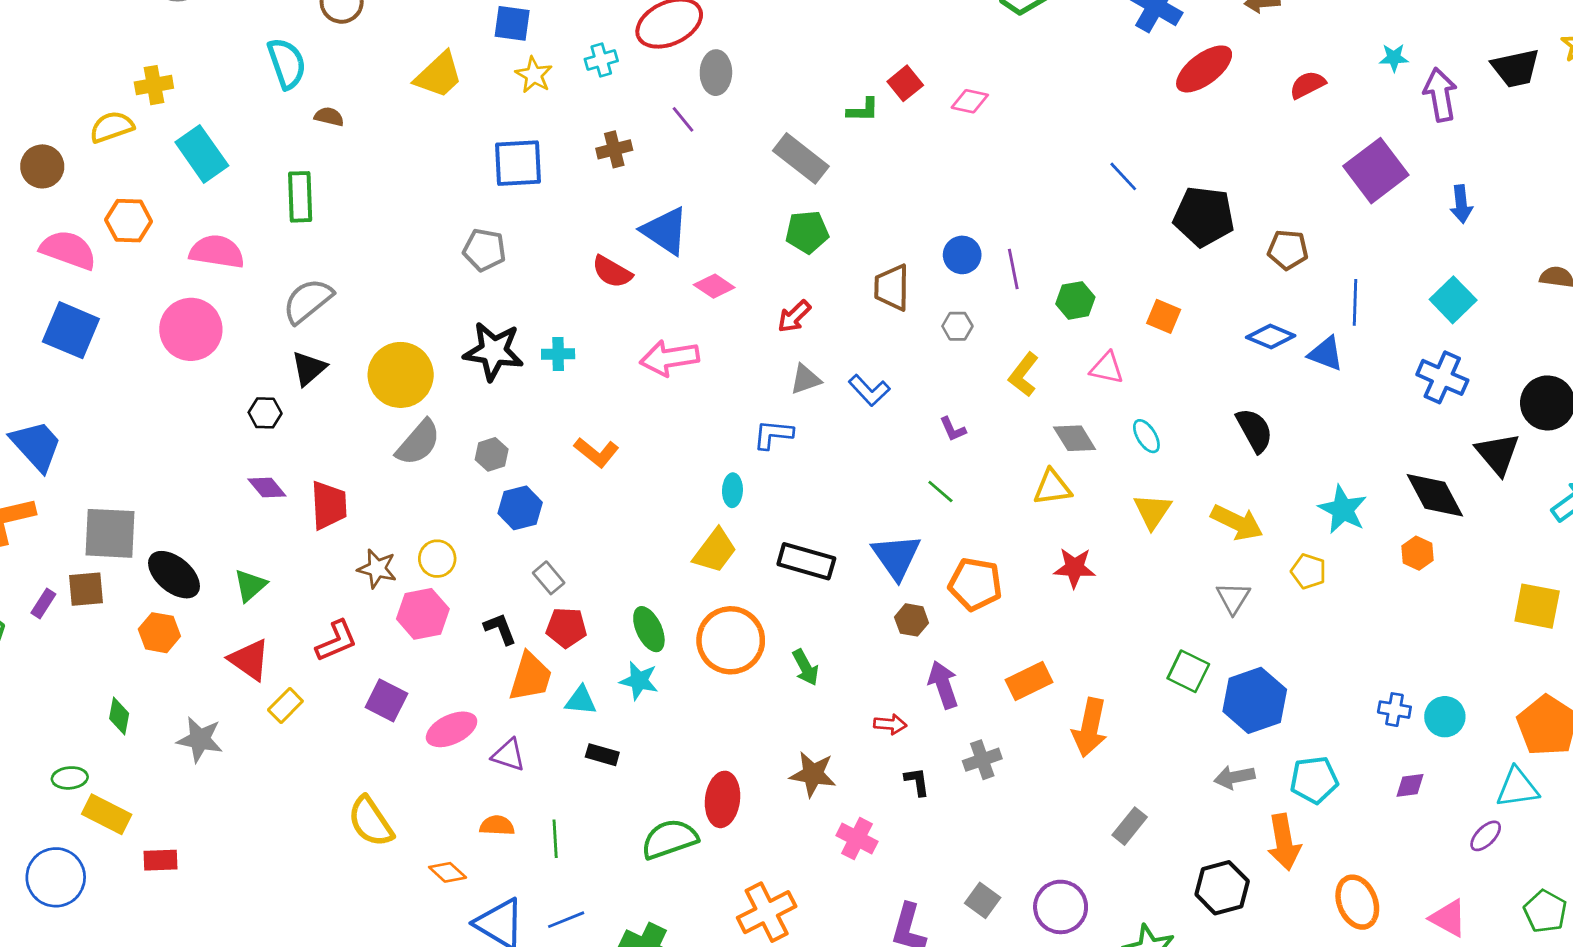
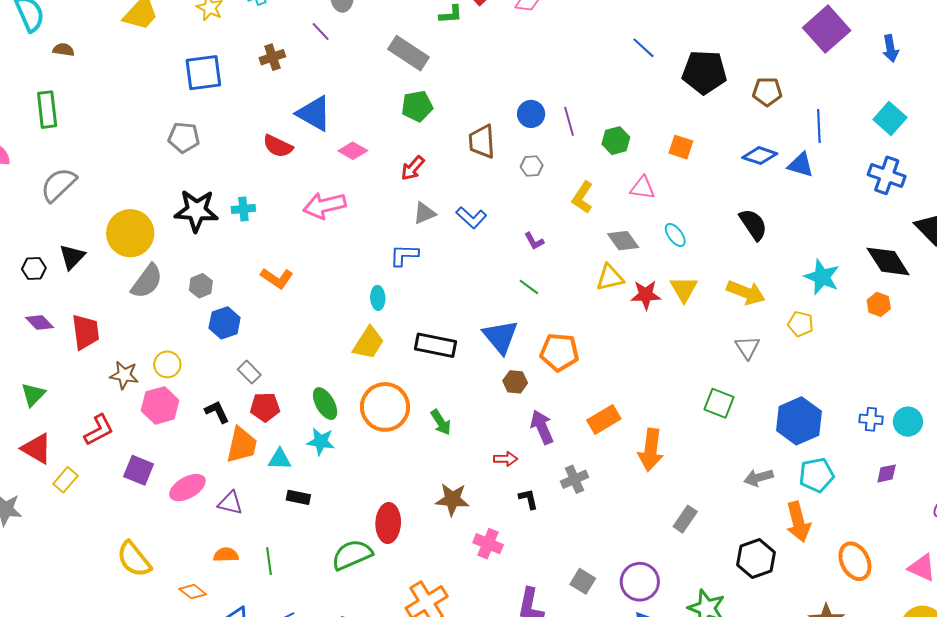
black triangle: (309, 368) -> (72, 257), moved
red star: (1075, 568) -> (646, 295), moved
blue hexagon: (1255, 700) -> (799, 421), moved

